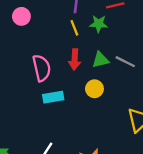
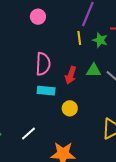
red arrow: (75, 59) -> (71, 75), moved
yellow circle: (94, 89) -> (70, 108), moved

